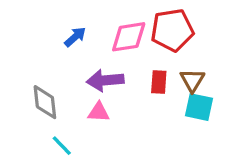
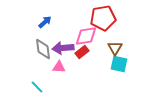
pink diamond: (129, 37) -> (86, 36), moved
red rectangle: (159, 82) -> (82, 52), moved, turned 48
gray diamond: (45, 102) -> (43, 49), moved

